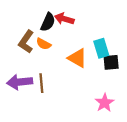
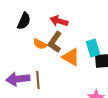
black semicircle: (48, 22) -> (24, 21), moved
brown L-shape: (26, 42) -> (55, 42), moved

